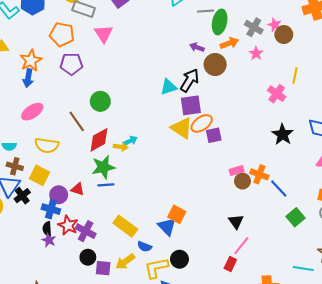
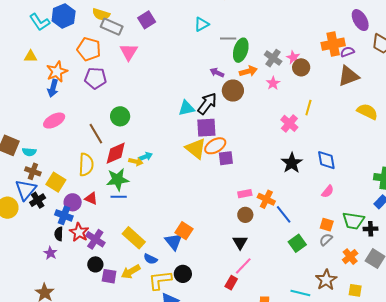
yellow semicircle: (47, 145) -> (86, 165), moved, turned -100
brown circle: (242, 181) -> (245, 215), moved
purple star: (49, 240) -> (50, 253), moved

